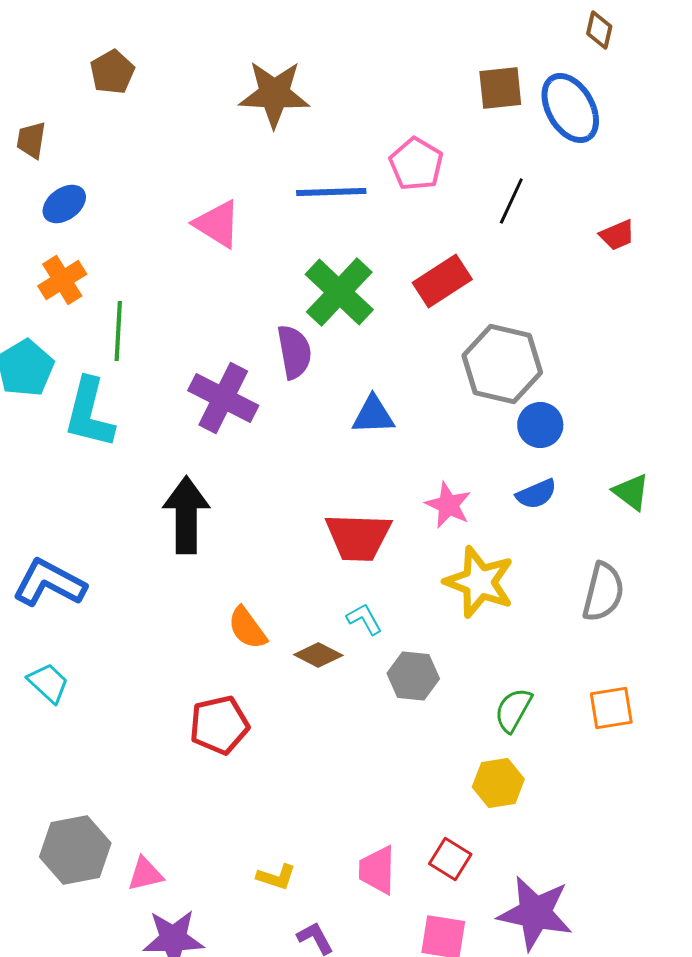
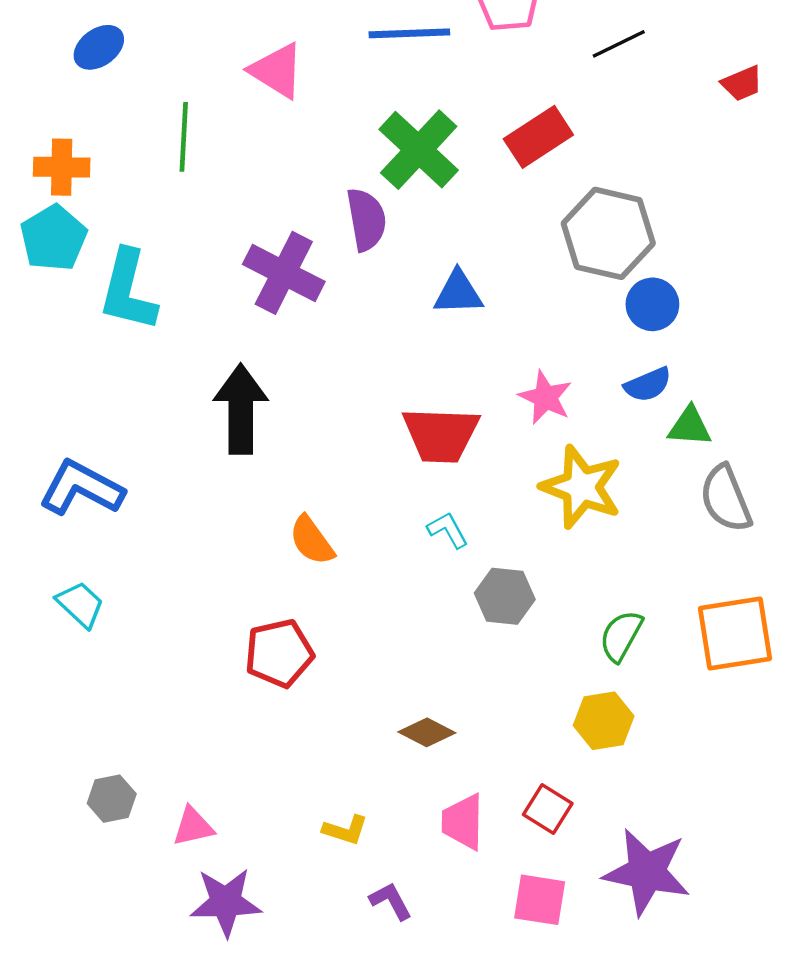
black line: (511, 201) -> (619, 44), turned 39
orange cross: (62, 280) -> (62, 167), moved, turned 33
green line: (118, 331) -> (184, 137), moved
green triangle: (631, 492) -> (690, 426), moved, turned -33
gray semicircle: (603, 592) -> (726, 499), turned 144
brown diamond: (318, 655) -> (427, 732), moved
orange square: (611, 708) -> (735, 633), size x1.5
gray hexagon: (75, 850) -> (112, 799), size x0.6

